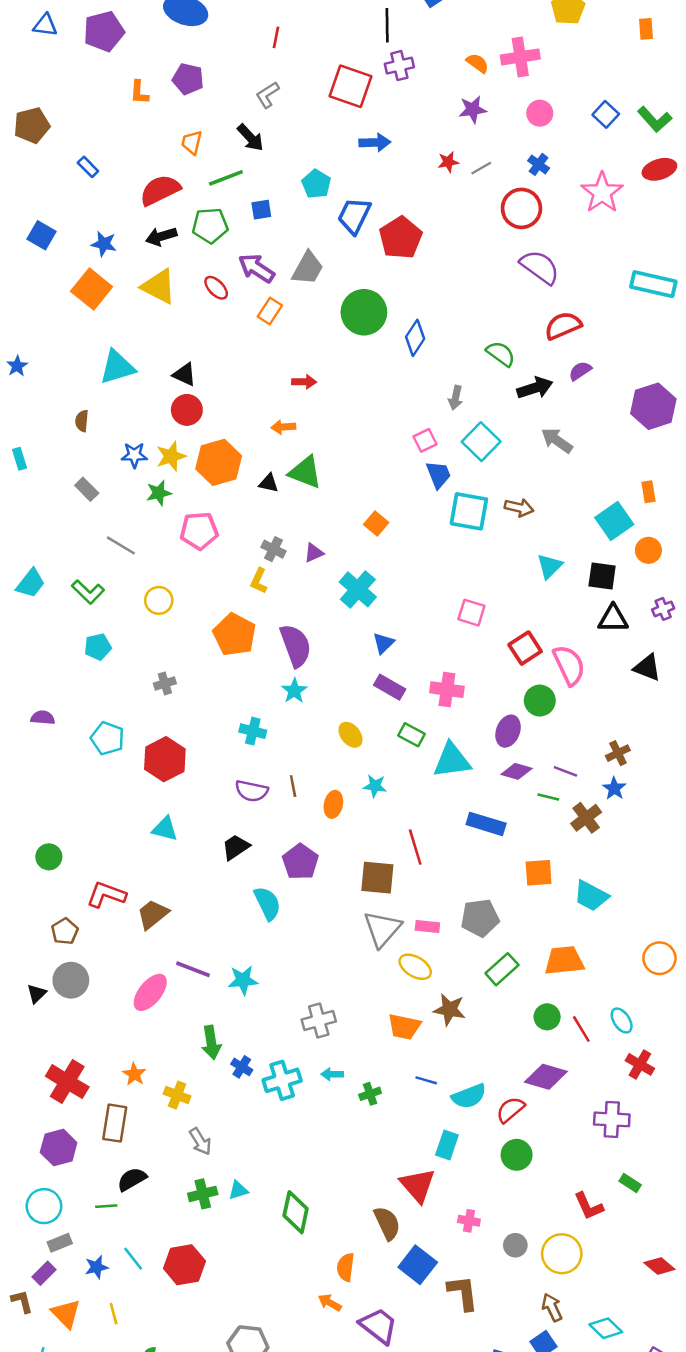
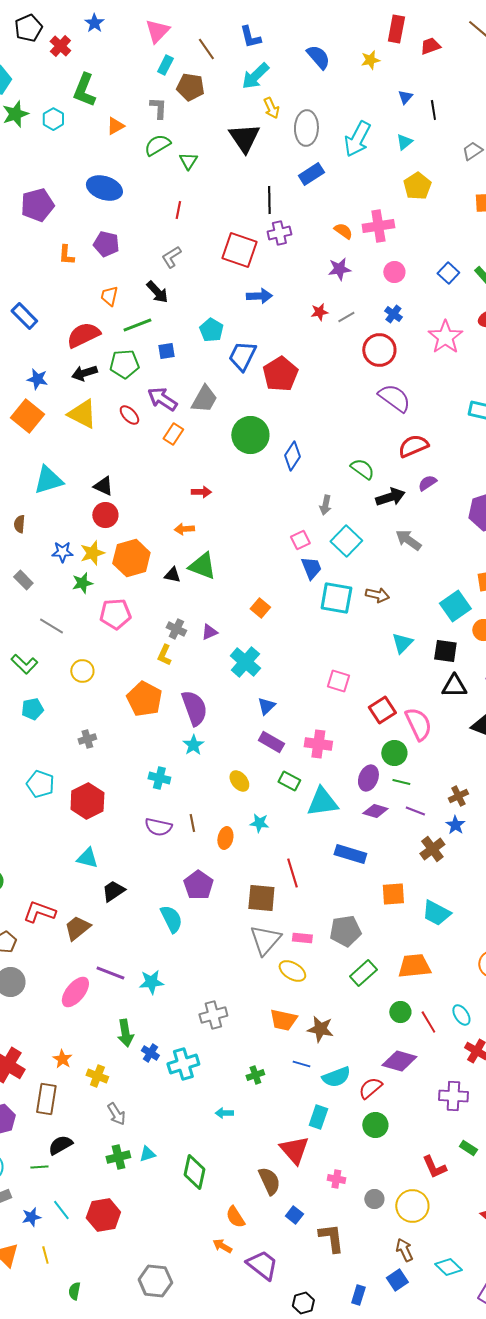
blue rectangle: (88, 167) -> (24, 316), size x1.5
green line: (548, 797) -> (401, 782), moved
black trapezoid: (236, 847) -> (113, 891), moved
brown star: (449, 1010) -> (320, 1029), moved
cyan arrow: (332, 1074) -> (224, 1113), moved
blue square: (418, 1265) -> (294, 1215), size x0.6
orange semicircle: (346, 1267) -> (235, 1217), turned -40

